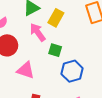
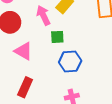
green square: (55, 50) -> (57, 37), turned -32

